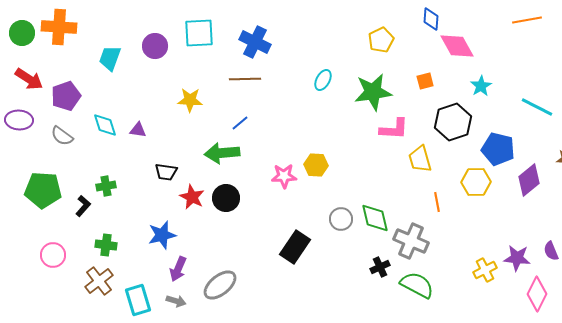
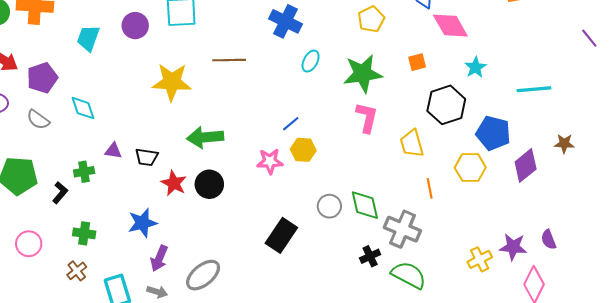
blue cross: (255, 42) -> (286, 21), moved
yellow star: (190, 100) -> (172, 82), size x1.5
cyan line: (537, 107) -> (534, 89), turned -32
blue line: (240, 123) -> (291, 124), moved
pink L-shape: (394, 129) -> (367, 117), moved, turned -80
purple triangle: (138, 130) -> (113, 151), moved
brown cross: (99, 281) -> (77, 271), size x0.7

